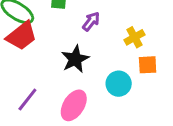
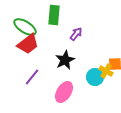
yellow cross: (135, 37) -> (106, 71), moved, turned -32
purple line: (27, 100) -> (32, 77), moved

